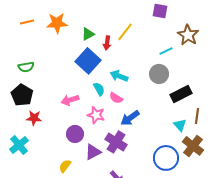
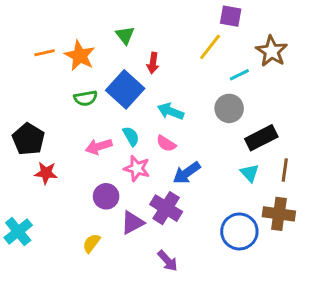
orange line: (27, 22) -> (45, 53), moved
orange star: (57, 23) -> (80, 56), moved, turned 30
yellow line: (125, 32) -> (210, 47), moved
green triangle: (88, 34) -> (125, 35), moved, turned -40
green semicircle: (26, 67) -> (86, 98), moved
cyan semicircle: (99, 89) -> (131, 136), moved
cyan triangle: (180, 125) -> (250, 173), moved
cyan cross: (19, 145) -> (18, 231), moved
brown cross: (193, 146) -> (279, 214), turned -30

